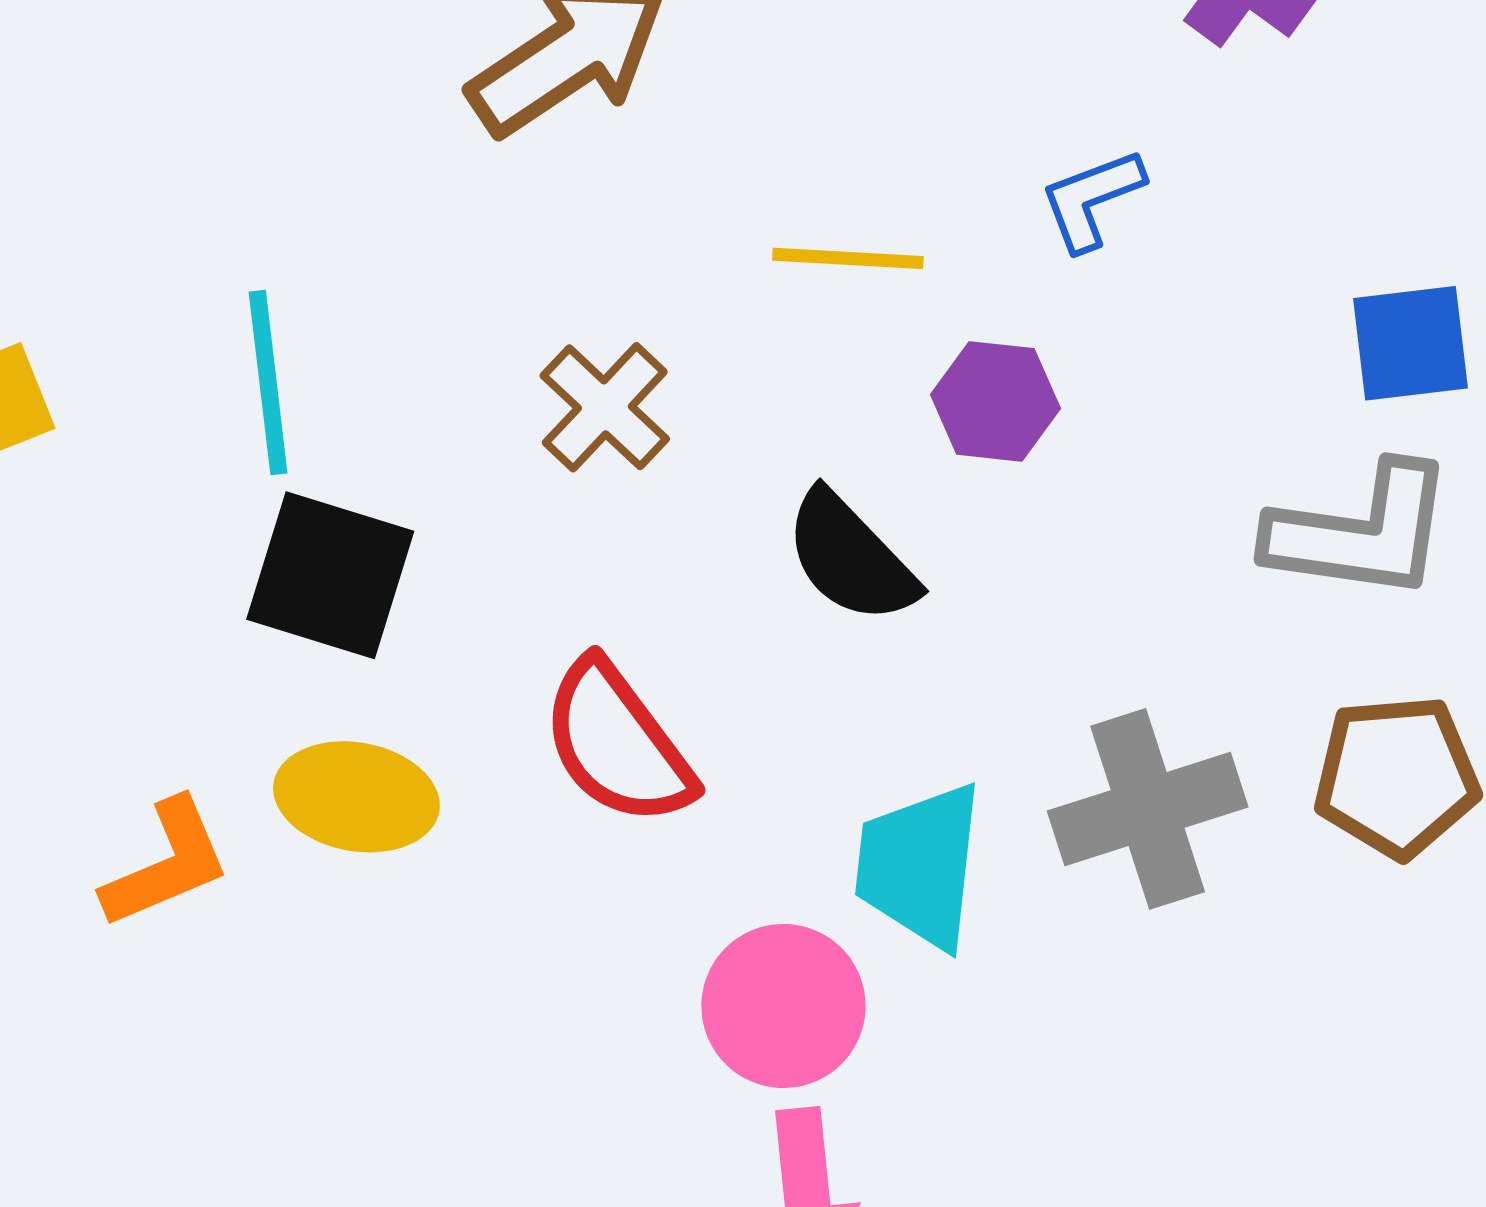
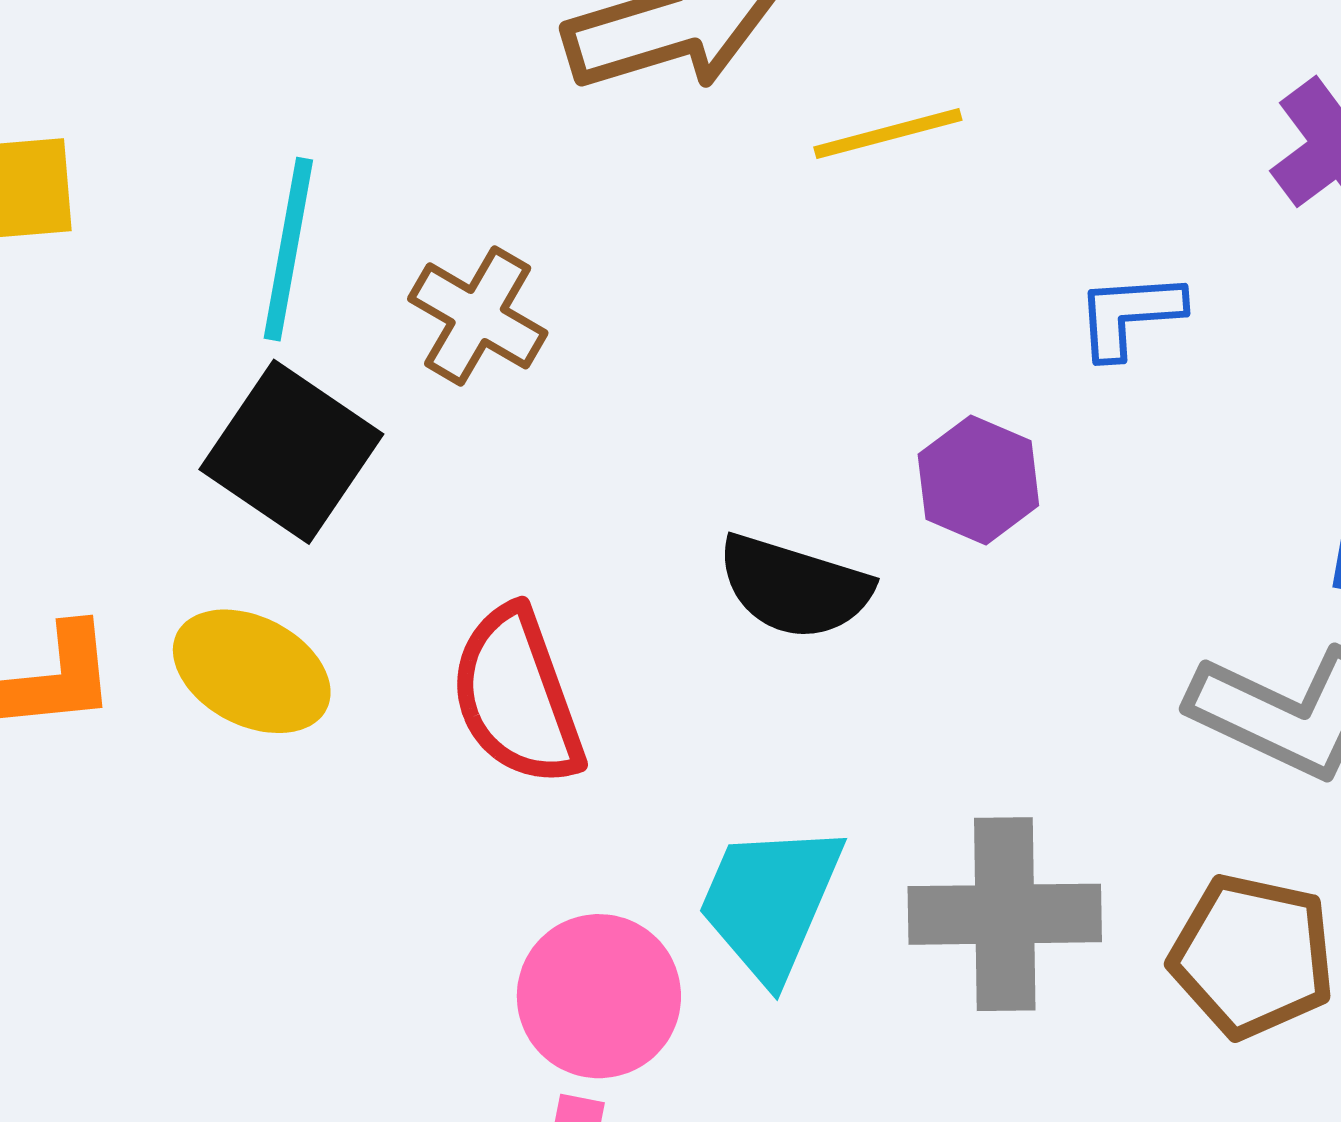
yellow line: (848, 258) -> (888, 134), moved, turned -35
brown cross: (605, 407) -> (478, 316), moved, turned -30
black semicircle: (851, 557) -> (794, 587), turned -46

